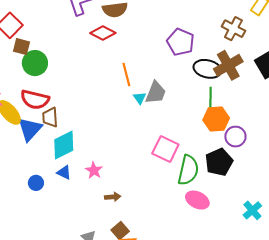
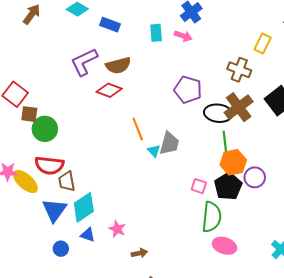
blue triangle: (30, 129) -> (54, 210), moved
pink square: (165, 149) -> (199, 186), moved, size x0.6
black pentagon: (219, 162) -> (228, 186), moved

